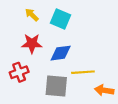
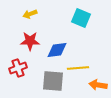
yellow arrow: (32, 15) -> (30, 14), turned -64
cyan square: (61, 19) -> (81, 18), moved

